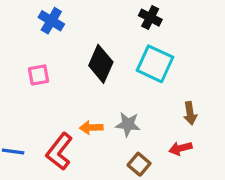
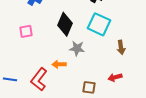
brown arrow: (190, 113) -> (121, 47), moved
gray star: (128, 124) -> (77, 48), moved
brown square: (139, 164) -> (89, 87), turned -32

